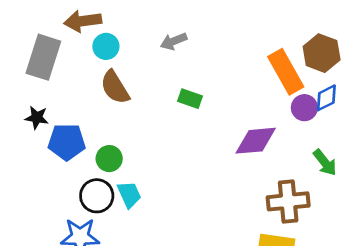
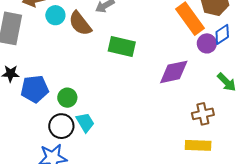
brown semicircle: (115, 87) -> (80, 23), moved
green rectangle: (190, 99) -> (122, 47), size x1.5
brown cross: (288, 201) -> (203, 114), size x0.7

